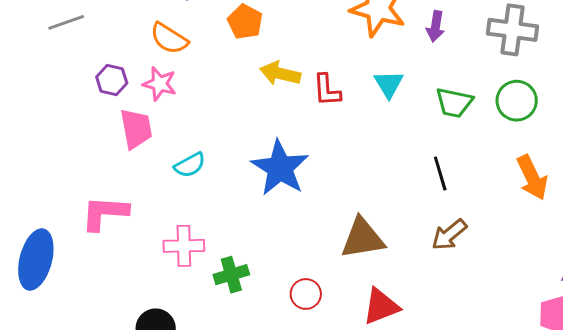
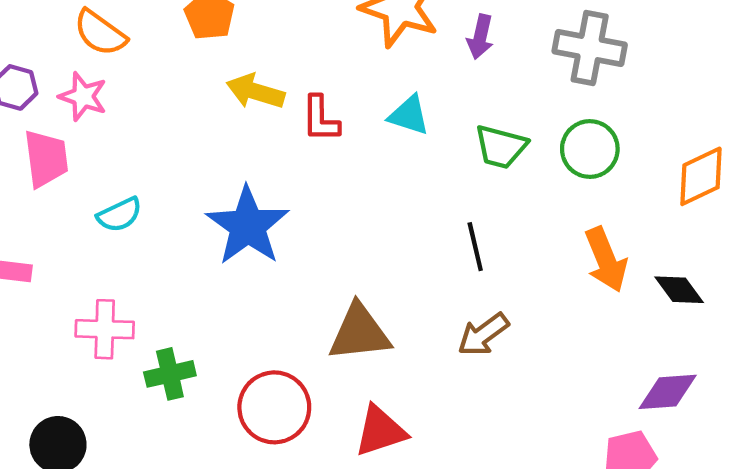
cyan triangle: (389, 84) -> (409, 115), turned -44
red circle: (306, 294) -> (274, 407), size x1.6

